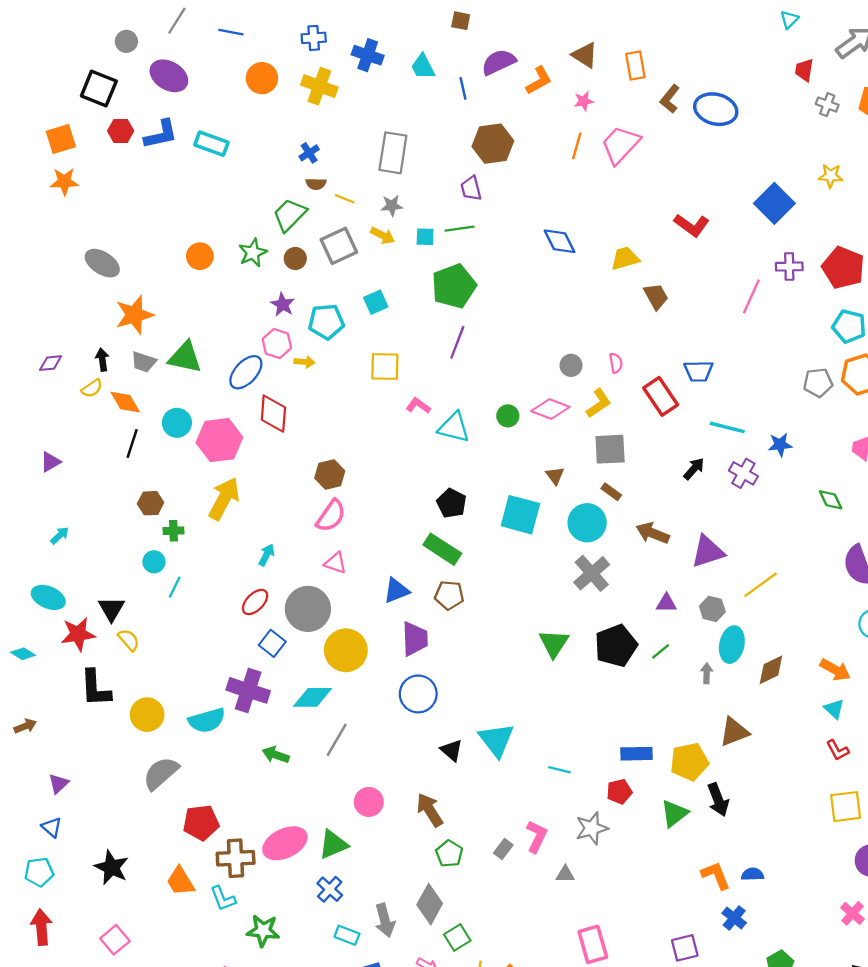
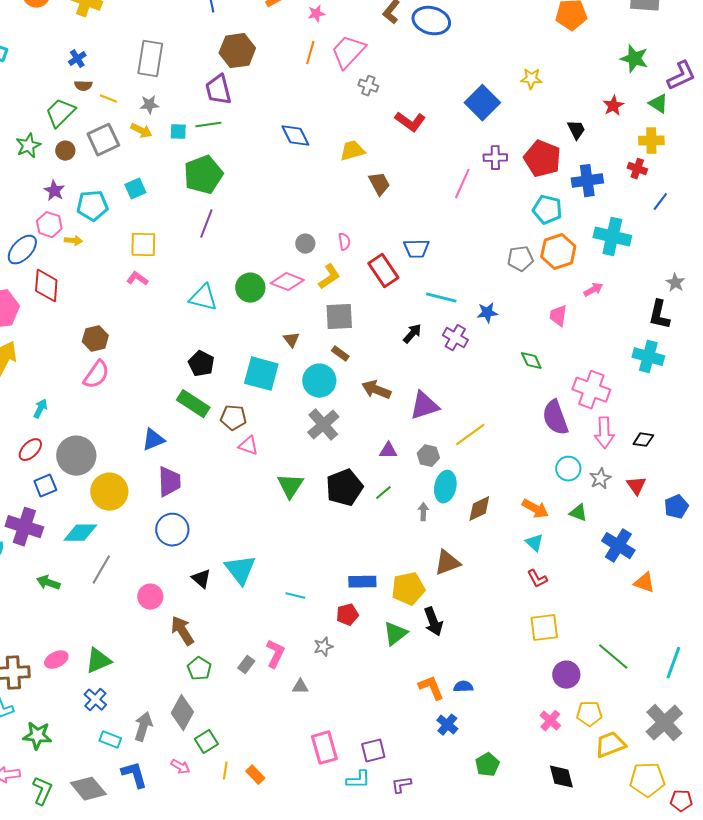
gray cross: (827, 105) -> (368, 86), moved
purple trapezoid: (471, 188) -> (218, 90), size x1.4
pink L-shape: (418, 406) -> (137, 279), moved
green circle: (508, 416) -> (250, 288), size x1.5
pink triangle: (335, 563) -> (248, 446), moved
brown pentagon: (449, 595) -> (233, 418), moved
blue square: (272, 643) -> (45, 486), turned 30
pink circle: (369, 802) -> (150, 597), moved
gray star: (592, 828) -> (323, 647), size x0.7
pink ellipse: (285, 843) -> (56, 660), size x0.6
gray arrow: (385, 920) -> (143, 727), turned -148
purple square: (685, 948) -> (373, 751), moved

